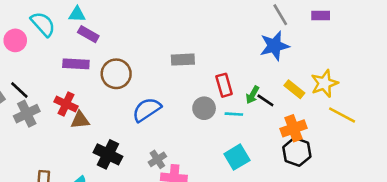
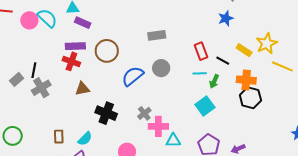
pink circle: (15, 40) -> (29, 20), moved
blue star: (274, 46) -> (226, 18), size x0.7
red rectangle: (224, 85) -> (201, 51), moved
black line: (19, 90) -> (34, 70), turned 63
green arrow: (253, 95) -> (214, 81), moved
red cross: (66, 104) -> (71, 61), moved
gray circle: (204, 108) -> (161, 68), moved
orange cross: (294, 128) -> (246, 80), turned 30

